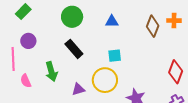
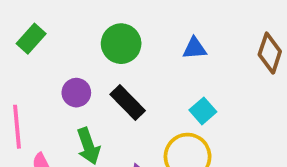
purple circle: (28, 41) -> (76, 93), moved
cyan square: (115, 56) -> (203, 111), turned -32

